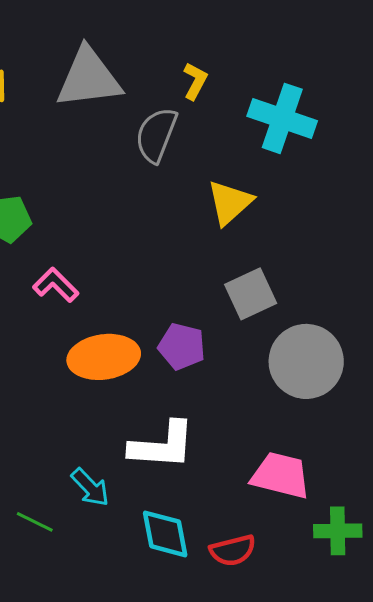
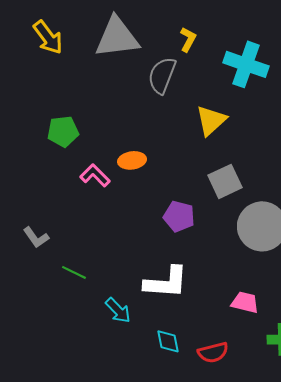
orange ellipse: (104, 357) -> (132, 160), moved, size x0.6
pink trapezoid: (281, 475) -> (245, 302), size x0.7
green line: (35, 522) -> (74, 272), moved
cyan diamond: (165, 534) -> (168, 341), size x0.7

